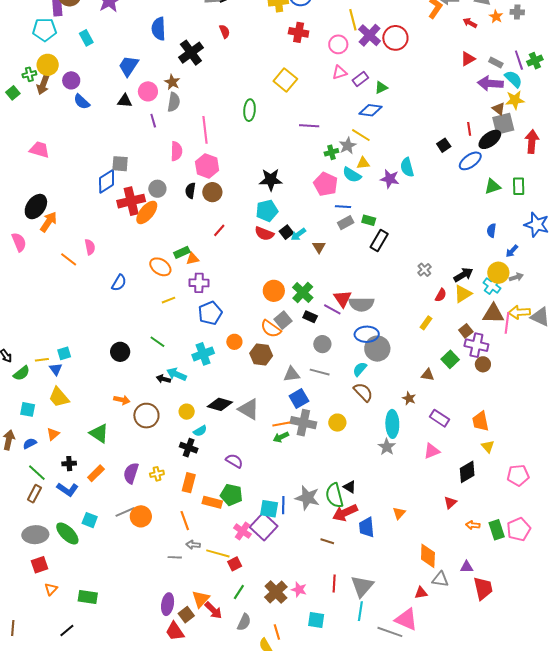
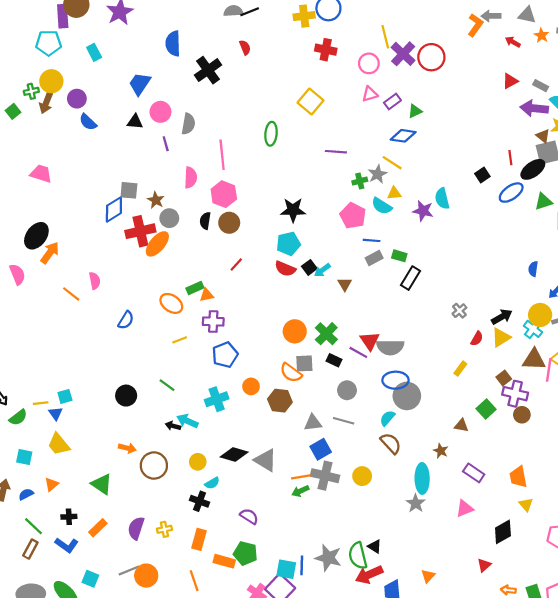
brown star: (172, 82) -> (156, 200), moved
green triangle: (493, 186) -> (544, 202), moved
gray square: (283, 320) -> (304, 363), turned 36

